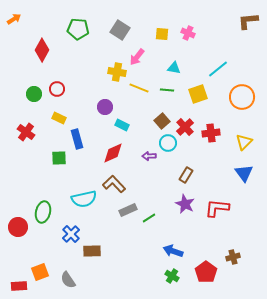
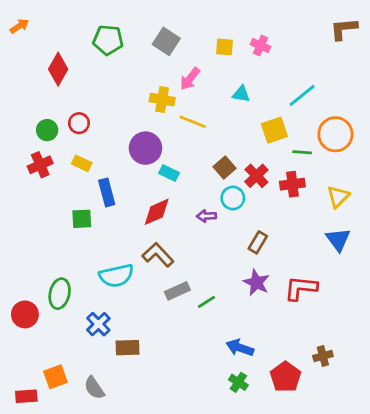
green line: (167, 90) -> (302, 152), moved
purple circle: (105, 107) -> (145, 148), size x1.5
red cross: (26, 132) -> (40, 165), moved, turned 30

